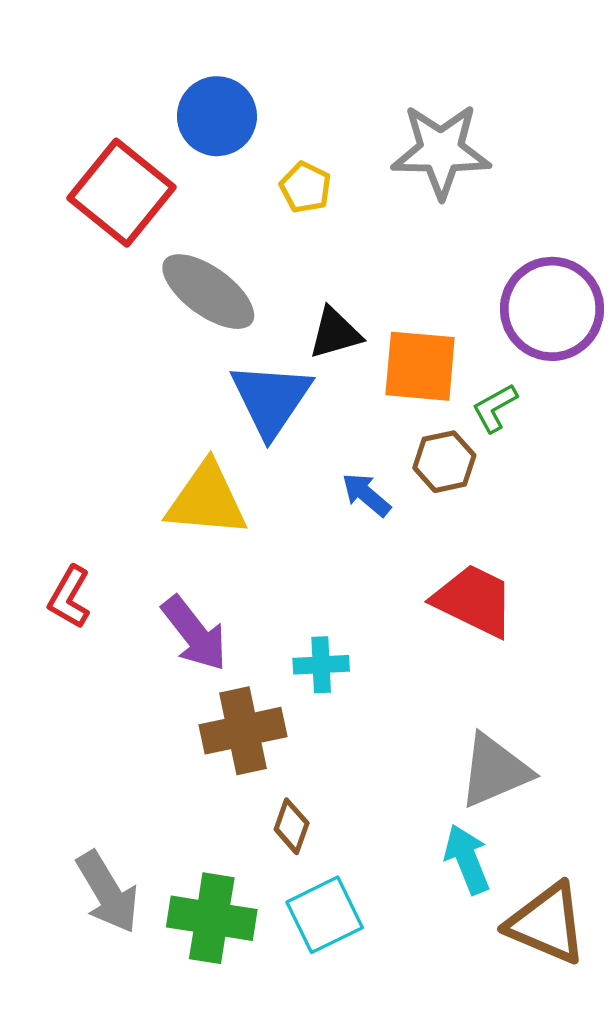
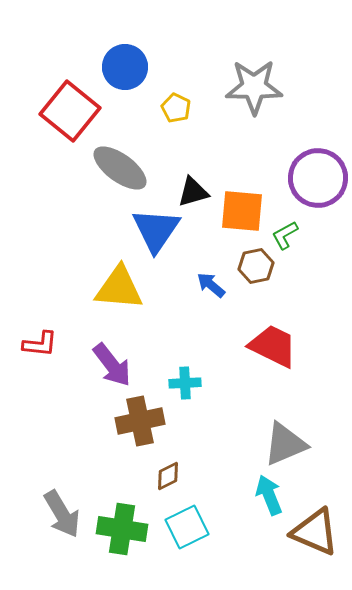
red L-shape: (69, 597) -> (40, 344), turned -114
brown diamond: (292, 826) -> (168, 476), turned 44

